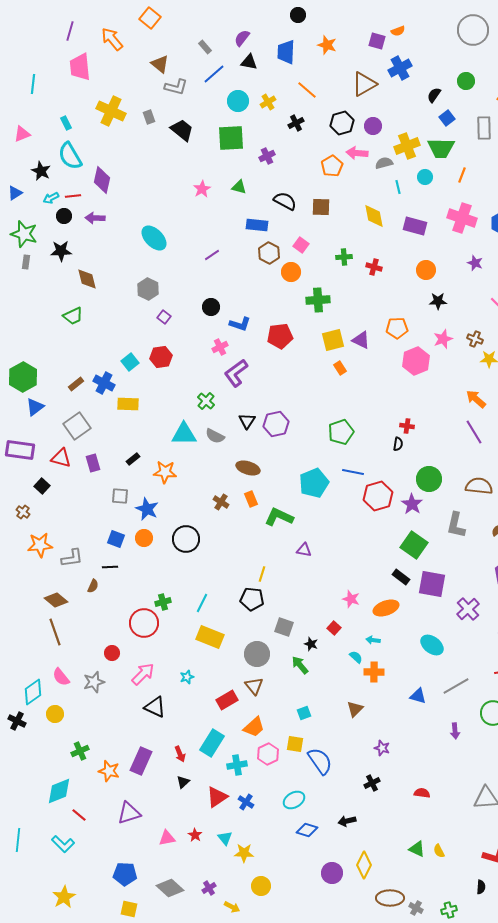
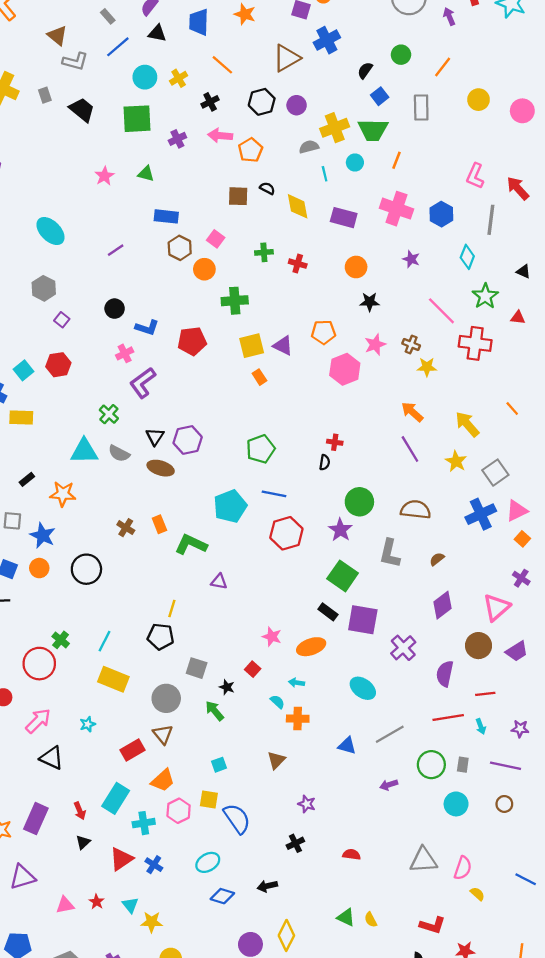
pink arrow: (357, 153) -> (220, 136), moved
black semicircle: (285, 201) -> (267, 188), moved, size x0.6
brown ellipse: (248, 468) -> (161, 468), moved
red hexagon: (378, 496) -> (286, 533), moved
green cross: (163, 602) -> (61, 640), turned -35
purple arrow: (455, 731) -> (389, 785), turned 77

